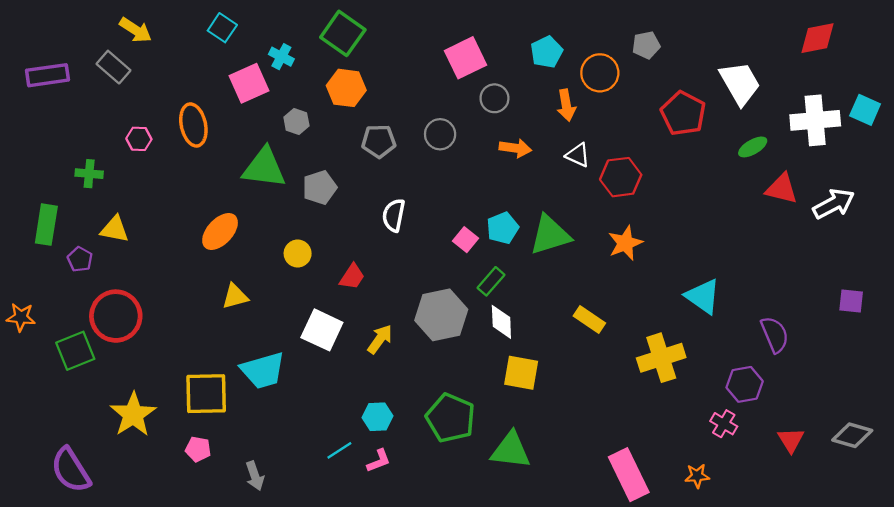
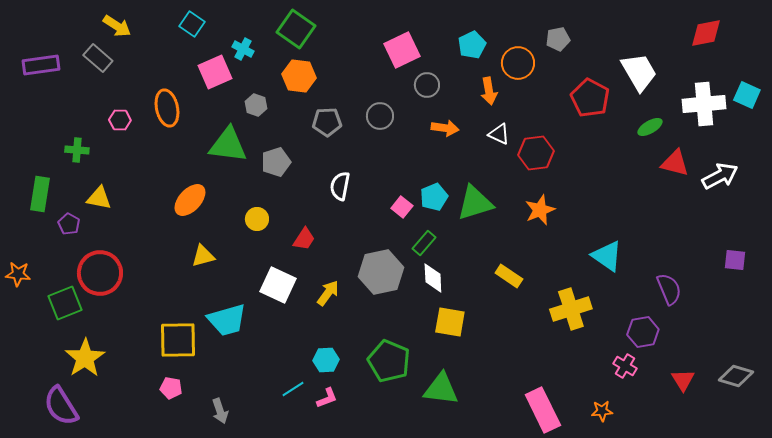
yellow star: (133, 414) -> (85, 358), moved

